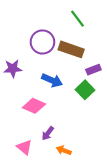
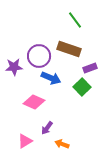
purple circle: (42, 42) -> (39, 56), moved
pink triangle: (24, 147) -> (25, 141), turned 49

